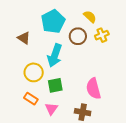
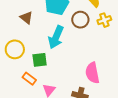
yellow circle: (34, 72) -> (15, 49), moved
green square: (55, 85) -> (40, 60), moved

